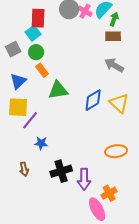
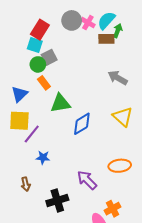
red rectangle: (38, 18) -> (40, 30), turned 30
cyan square: (33, 33) -> (35, 45), turned -35
brown rectangle: (113, 36) -> (106, 39), moved
gray square: (13, 49) -> (49, 57), moved
blue diamond: (93, 100) -> (82, 124), moved
black cross: (61, 171) -> (57, 200), moved
purple arrow: (84, 179) -> (87, 180), moved, turned 135

